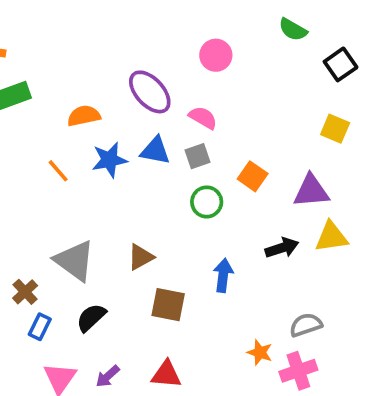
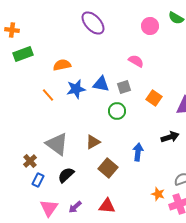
pink circle: (216, 55) -> (150, 26), moved
purple ellipse: (150, 92) -> (93, 23), moved
pink semicircle: (203, 118) -> (136, 61), moved
green circle: (207, 202) -> (117, 111), moved
brown square: (168, 305) -> (108, 168), turned 30

